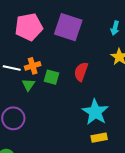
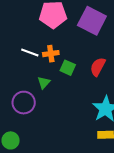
green triangle: (28, 85) -> (44, 83), moved

